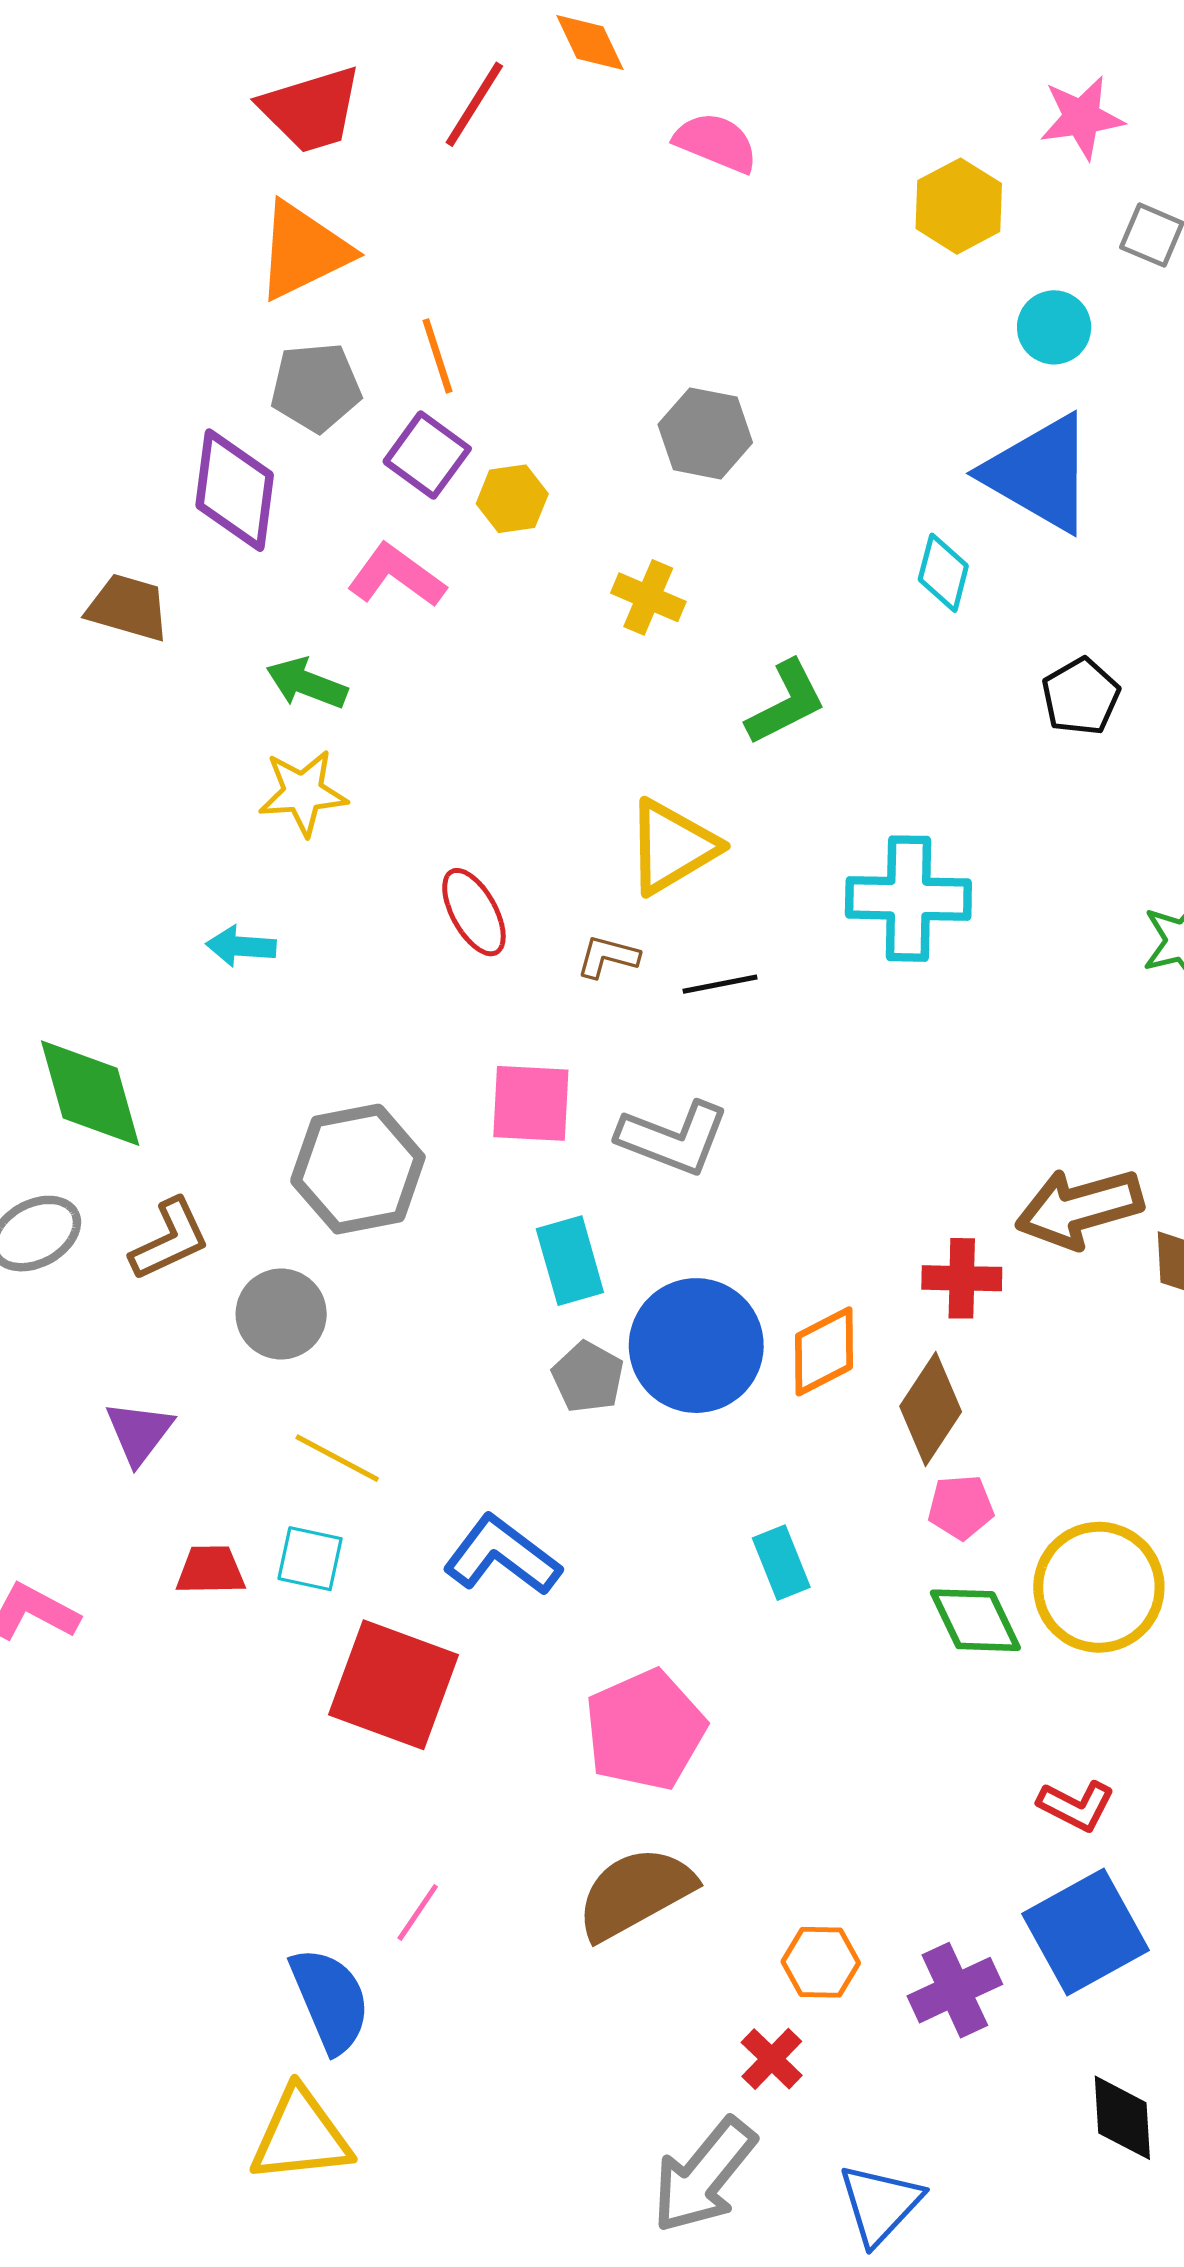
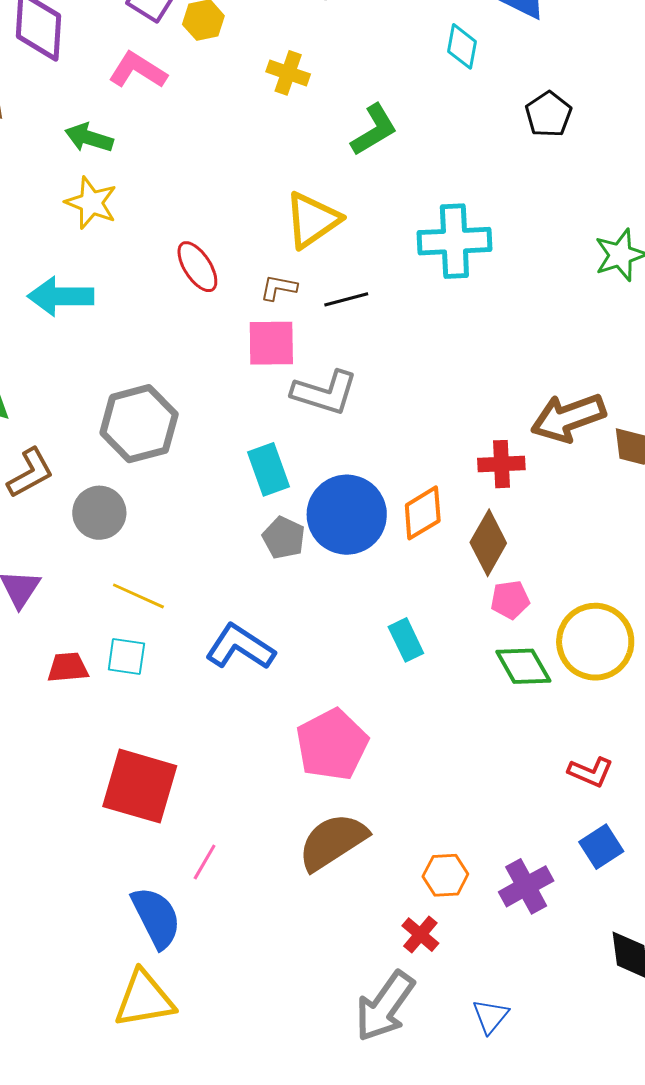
yellow star: (303, 793) -> (91, 203), turned 30
cyan arrow: (241, 946) -> (61, 296), size x1.6
pink square: (531, 1103) -> (271, 343), moved
red square: (393, 1685) -> (140, 786), moved
blue square: (1086, 1932) -> (601, 847), size x0.6
blue triangle: (880, 2204) -> (490, 1016), size x0.7

